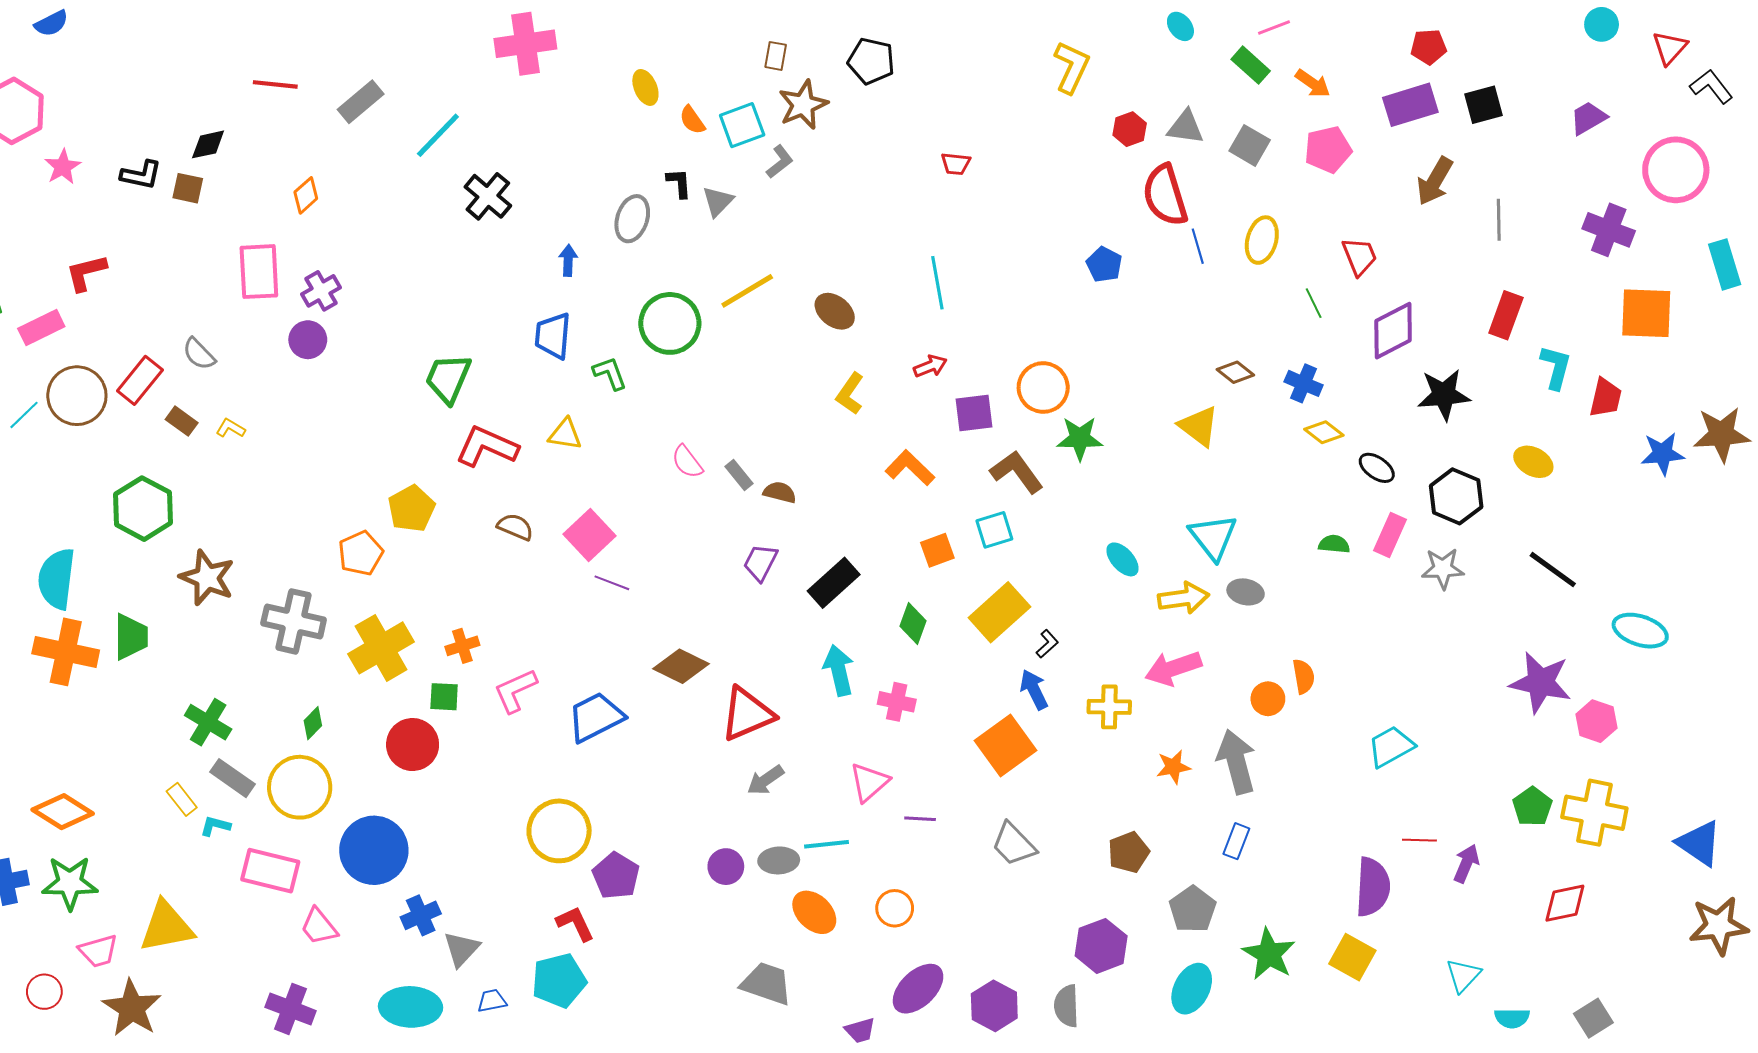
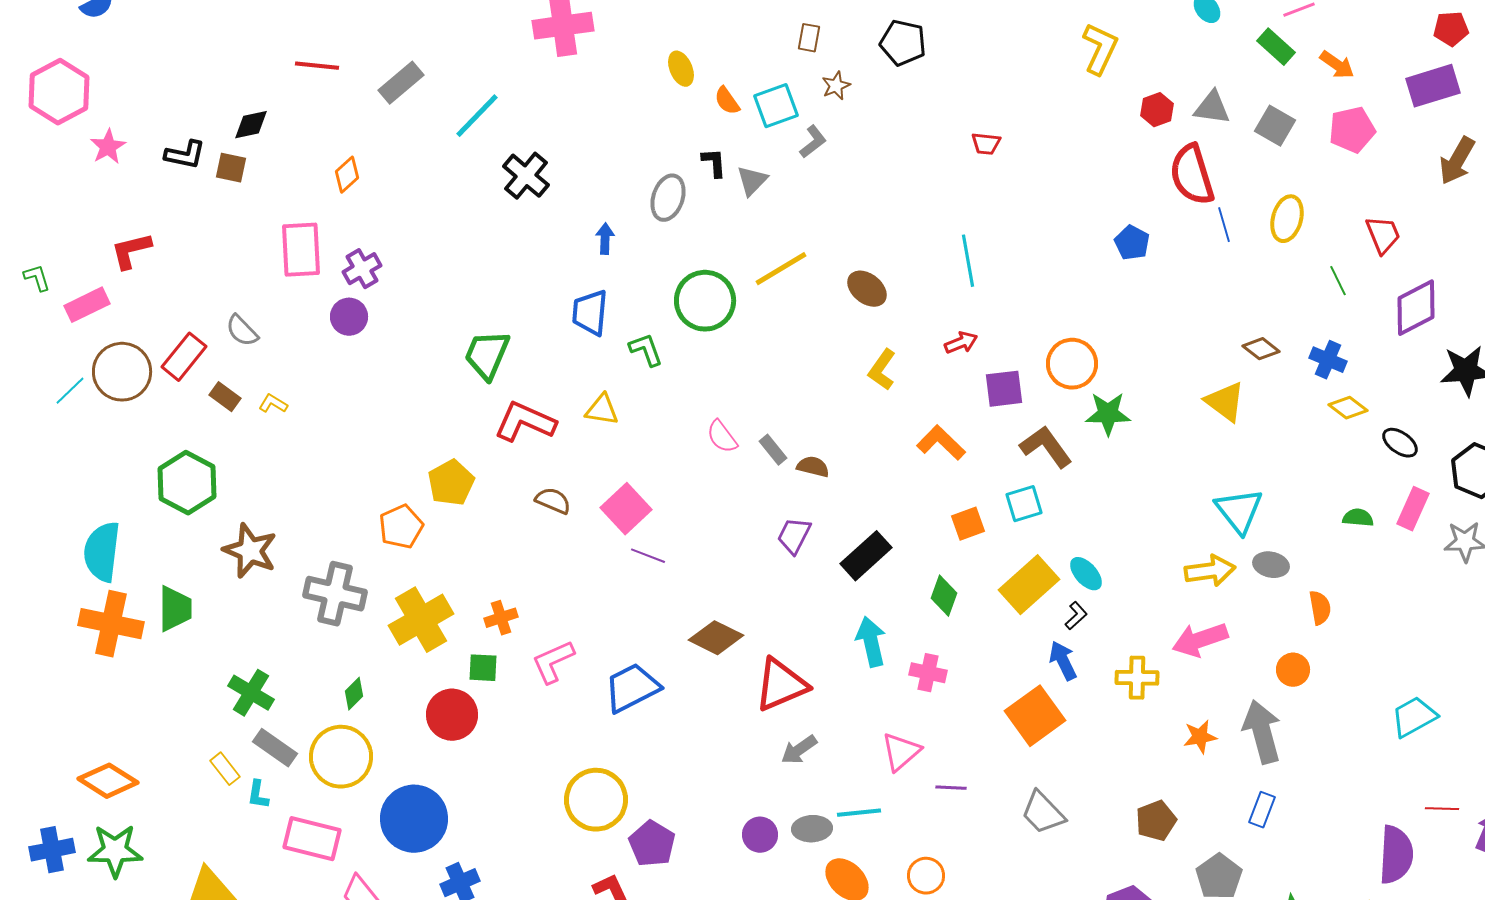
brown star: (803, 105) -> (836, 86), size x0.6
cyan ellipse: (1122, 559) -> (1086, 574), moved
orange semicircle: (1304, 676) -> (1320, 608), moved
cyan L-shape: (215, 826) -> (258, 795), turned -96

